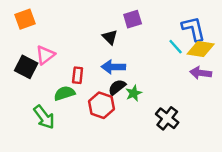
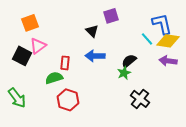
orange square: (25, 19) -> (30, 23), moved
black semicircle: (117, 87) -> (129, 61), moved
green star: (134, 93) -> (124, 73), moved
red hexagon: (101, 105) -> (68, 100), moved
green arrow: (44, 117) -> (17, 98), moved

